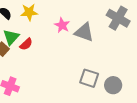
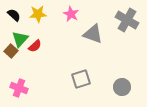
pink star: (62, 25) -> (71, 14), moved
gray square: (89, 78) -> (81, 79), moved, turned -36

